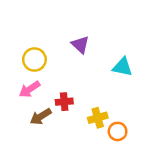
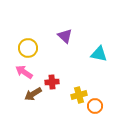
pink arrow: (30, 89) -> (24, 72), turned 66

